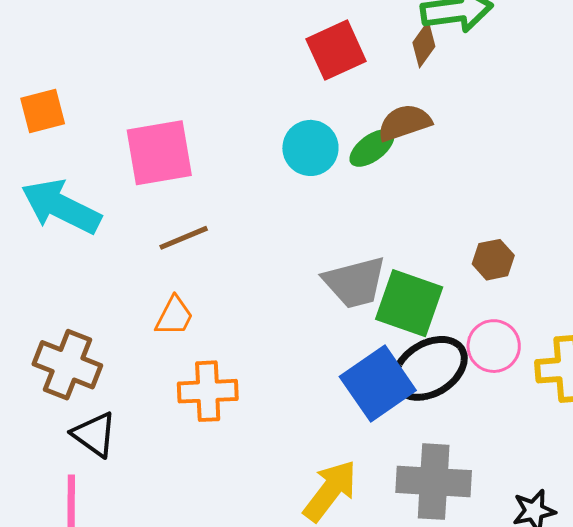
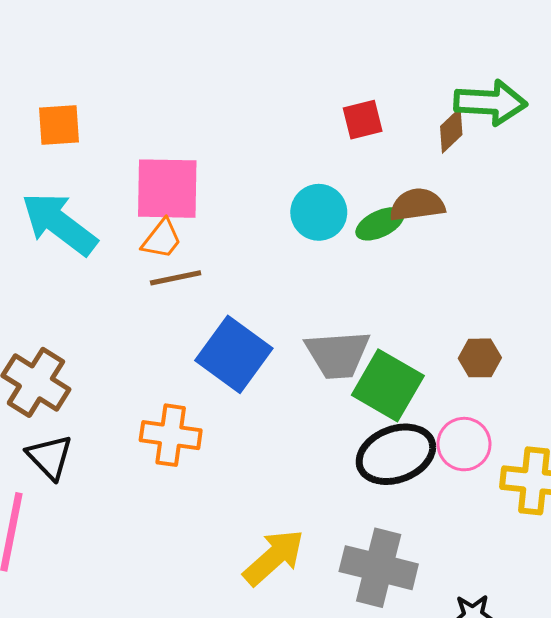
red square: (336, 50) -> (363, 120), size x0.7
orange trapezoid: (174, 316) -> (162, 239), moved
blue square: (378, 384) -> (234, 354), moved, turned -30

